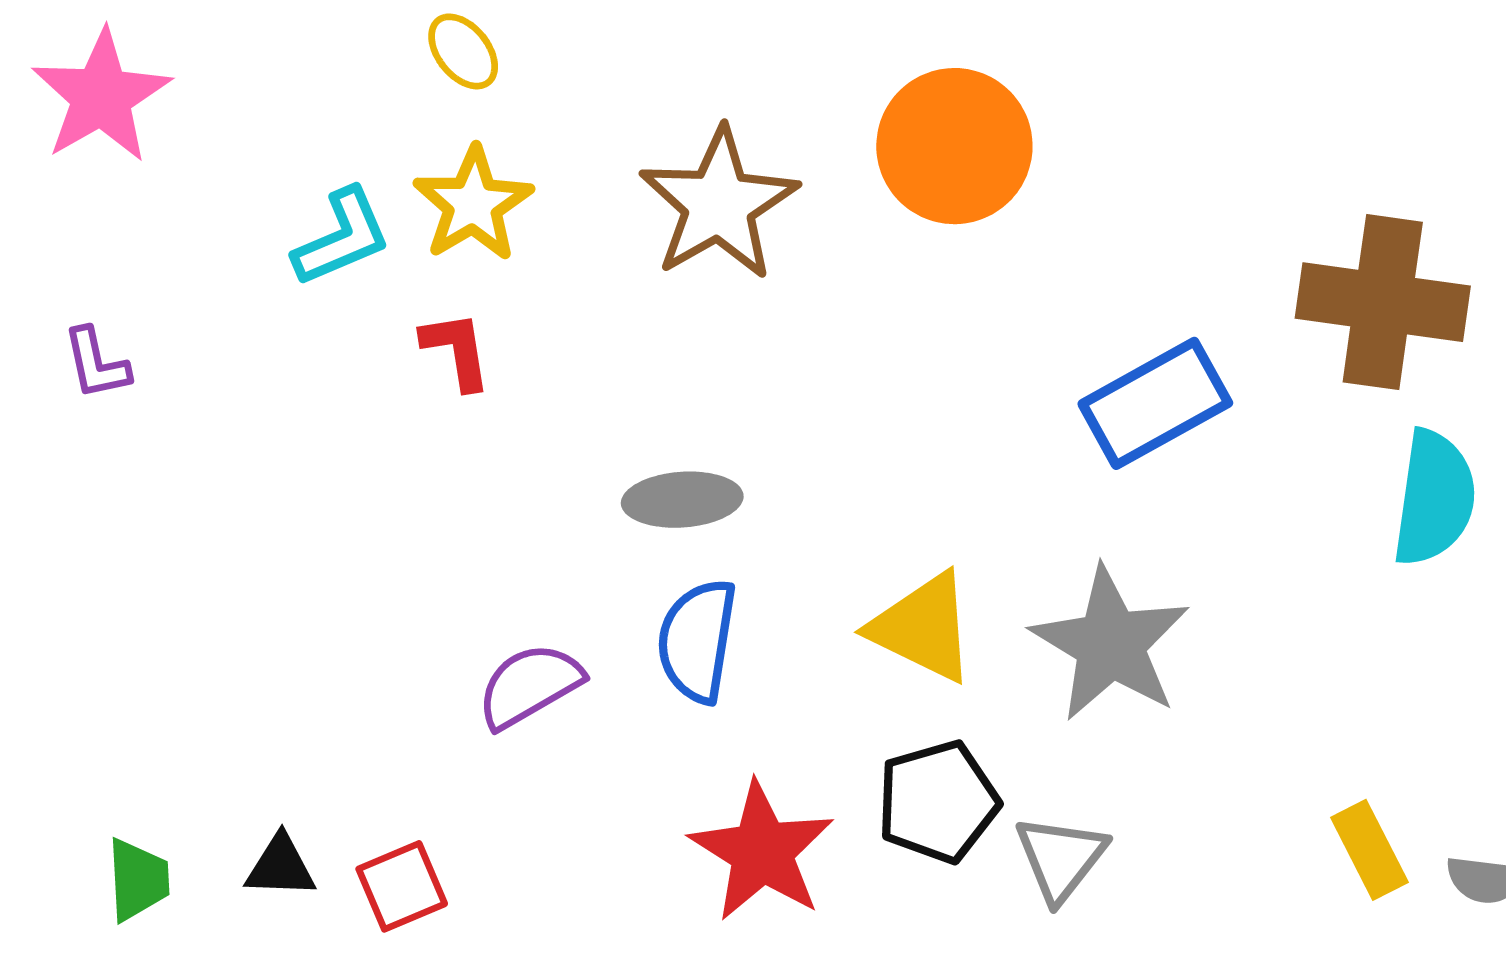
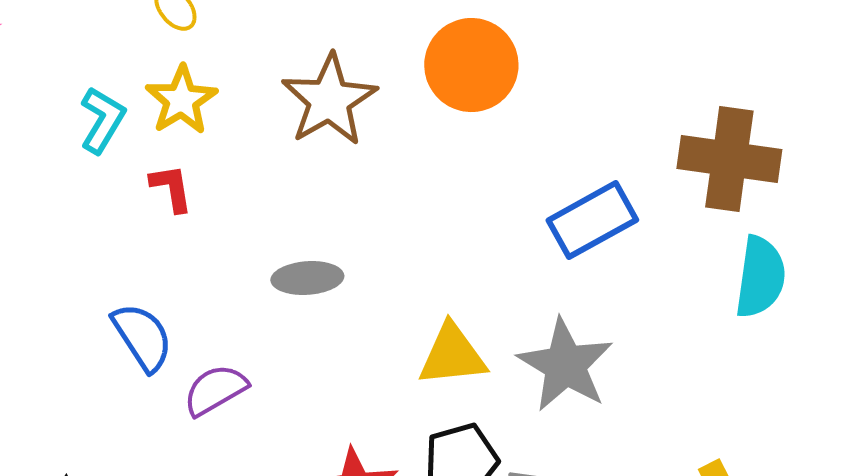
cyan L-shape: (342, 237) -> (102, 120), turned -36
yellow triangle: (923, 627) -> (452, 355), turned -32
blue semicircle: (697, 641) -> (142, 337), moved, turned 138

